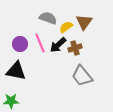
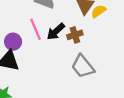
yellow semicircle: (66, 27) -> (98, 11), moved
purple circle: (20, 44) -> (13, 42), moved

